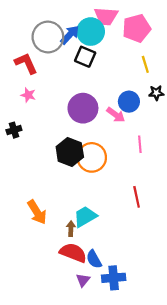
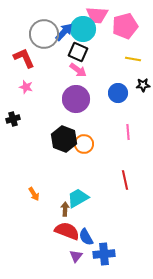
yellow line: (145, 64) -> (133, 59), turned -63
pink arrow: (116, 115) -> (78, 70), moved
orange circle: (92, 157) -> (84, 144), size x0.7
orange arrow: (37, 212) -> (34, 194), size x0.6

